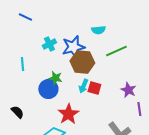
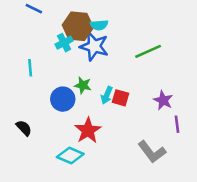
cyan semicircle: (98, 30) -> (99, 25), moved
blue star: (73, 47) -> (94, 46), turned 30
brown hexagon: (82, 62) -> (78, 26), moved
green star: (55, 78) -> (83, 85), moved

